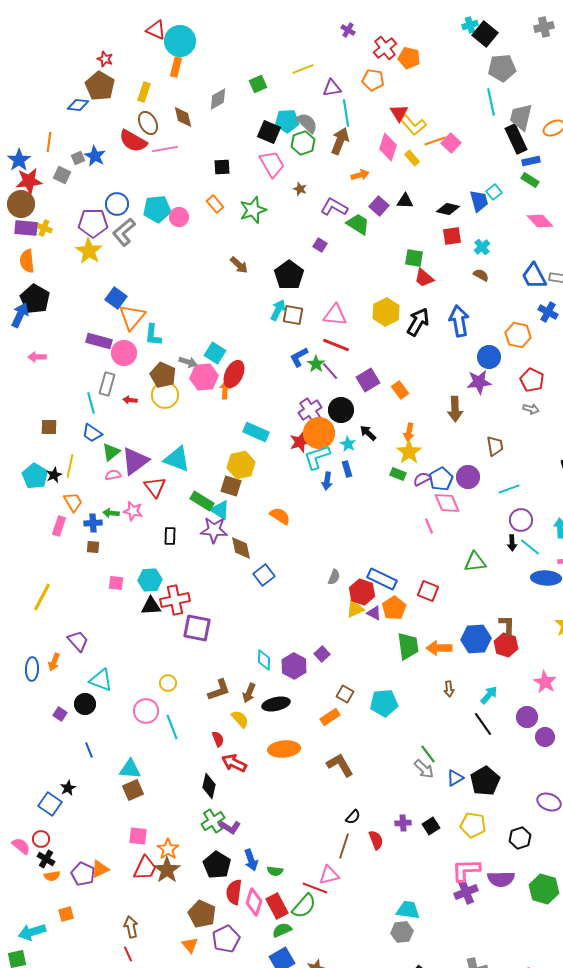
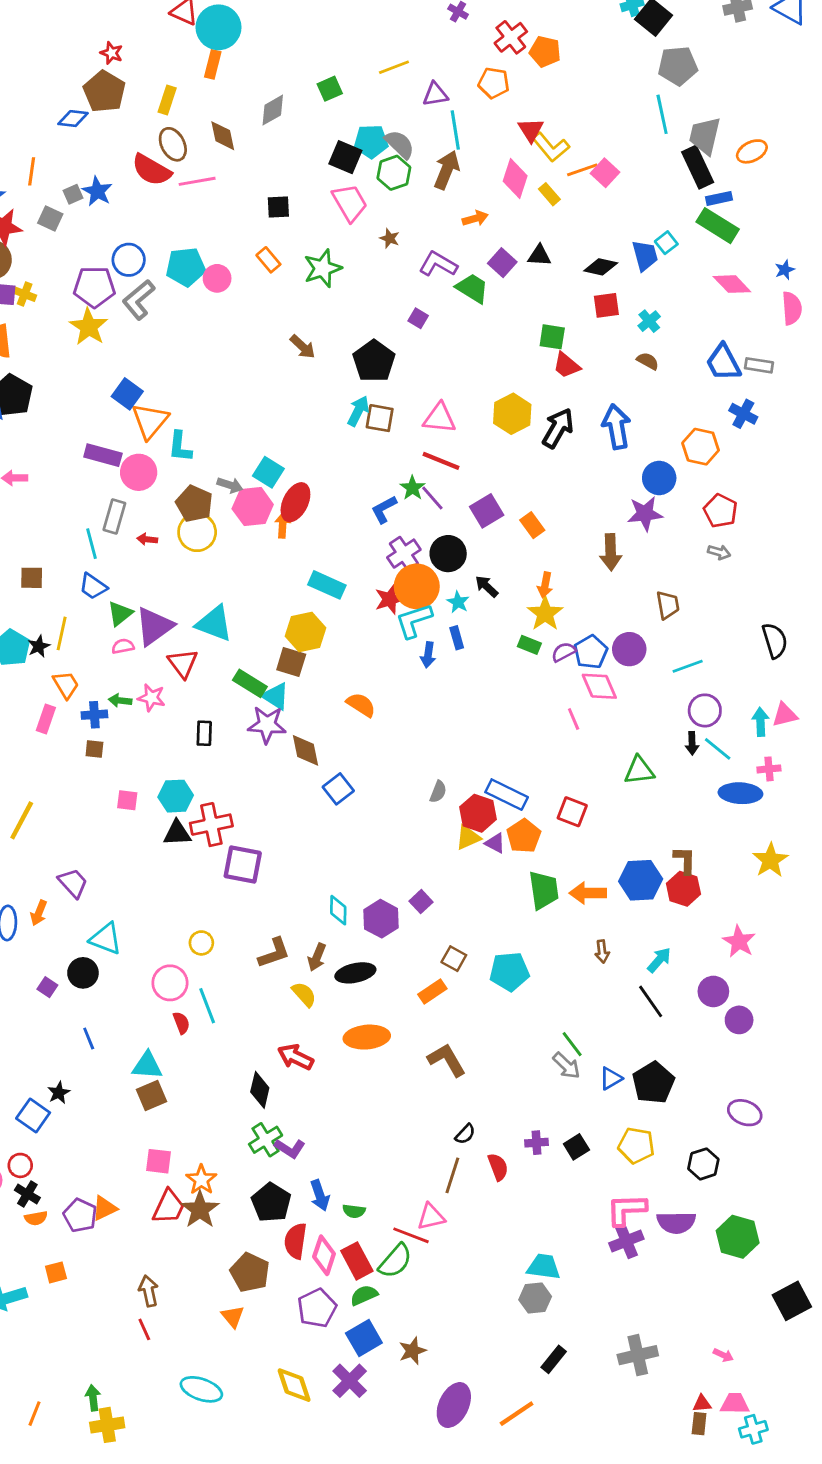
green rectangle: (530, 180) -> (718, 226), size x1.6
blue L-shape: (299, 357) -> (384, 509), moved
red semicircle: (218, 739) -> (181, 1023), moved
purple pentagon: (226, 939) -> (317, 1308), moved

